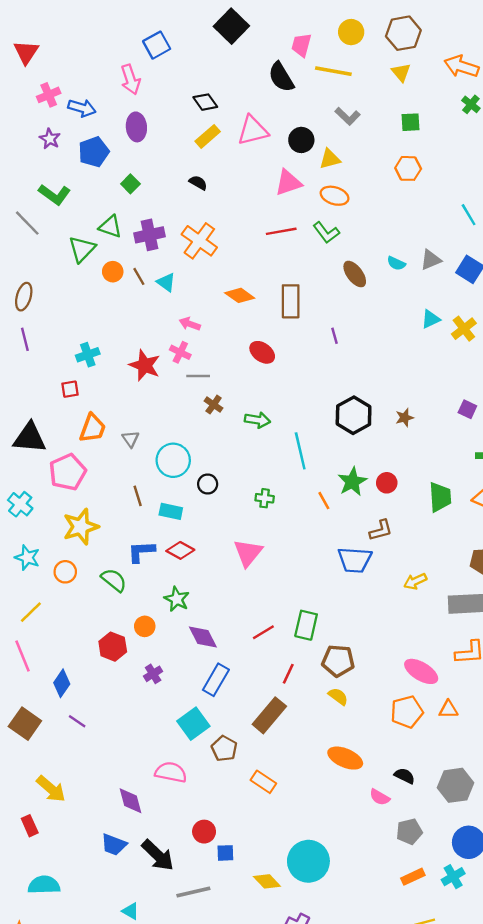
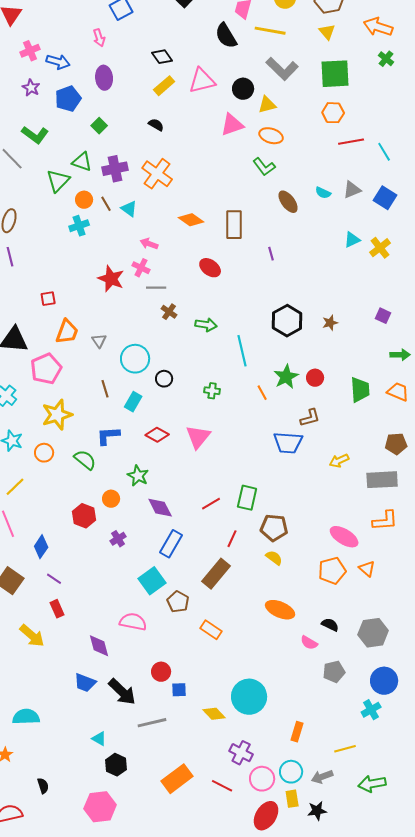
pink arrow: (130, 79) -> (99, 38), size x0.7
gray L-shape: (348, 116) -> (282, 69), size x1.5
green square: (410, 122) -> (335, 74), size x1.8
red line: (281, 231) -> (351, 142), moved
cyan cross: (88, 355) -> (79, 226), moved
cyan rectangle: (171, 511) -> (133, 402), turned -72
red diamond: (180, 550) -> (157, 435), moved
orange triangle: (448, 709) -> (367, 569), turned 42
red rectangle: (30, 826) -> (57, 609), moved
orange rectangle: (413, 877) -> (297, 732), moved, turned -48

